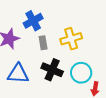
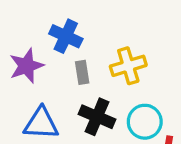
blue cross: (33, 21) -> (66, 36), turned -36

